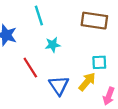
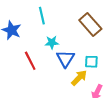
brown rectangle: (94, 21) -> (90, 25), turned 35
blue triangle: (59, 85) -> (66, 59), moved

